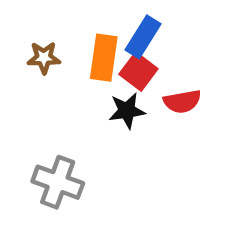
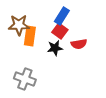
brown star: (44, 58) -> (19, 25), size x1.5
orange rectangle: (104, 58) -> (30, 36), moved

